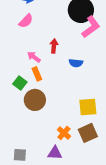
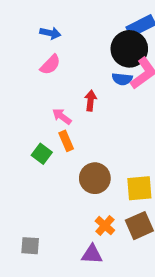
blue semicircle: (76, 63) -> (122, 79), moved
brown circle: (35, 100) -> (95, 178), moved
gray square: (20, 155) -> (30, 246), moved

